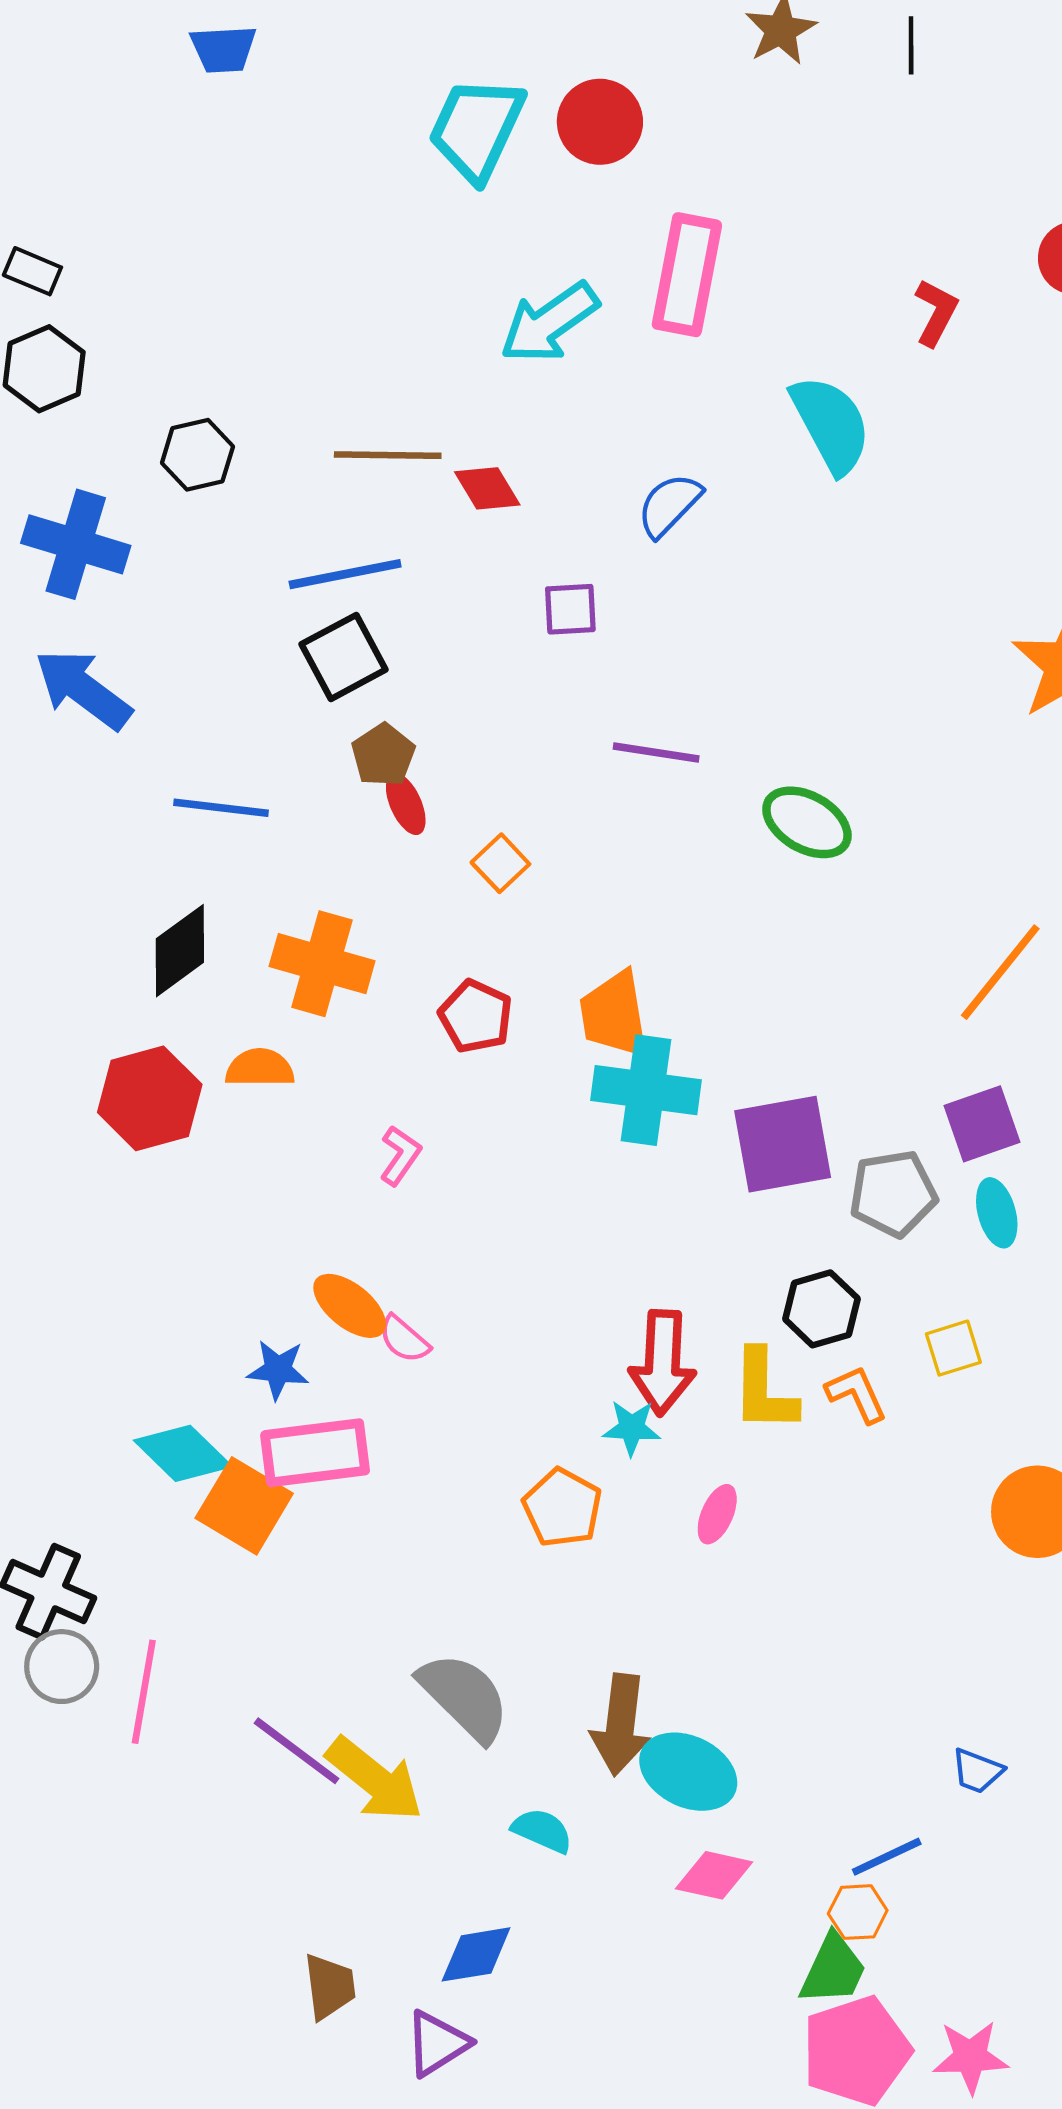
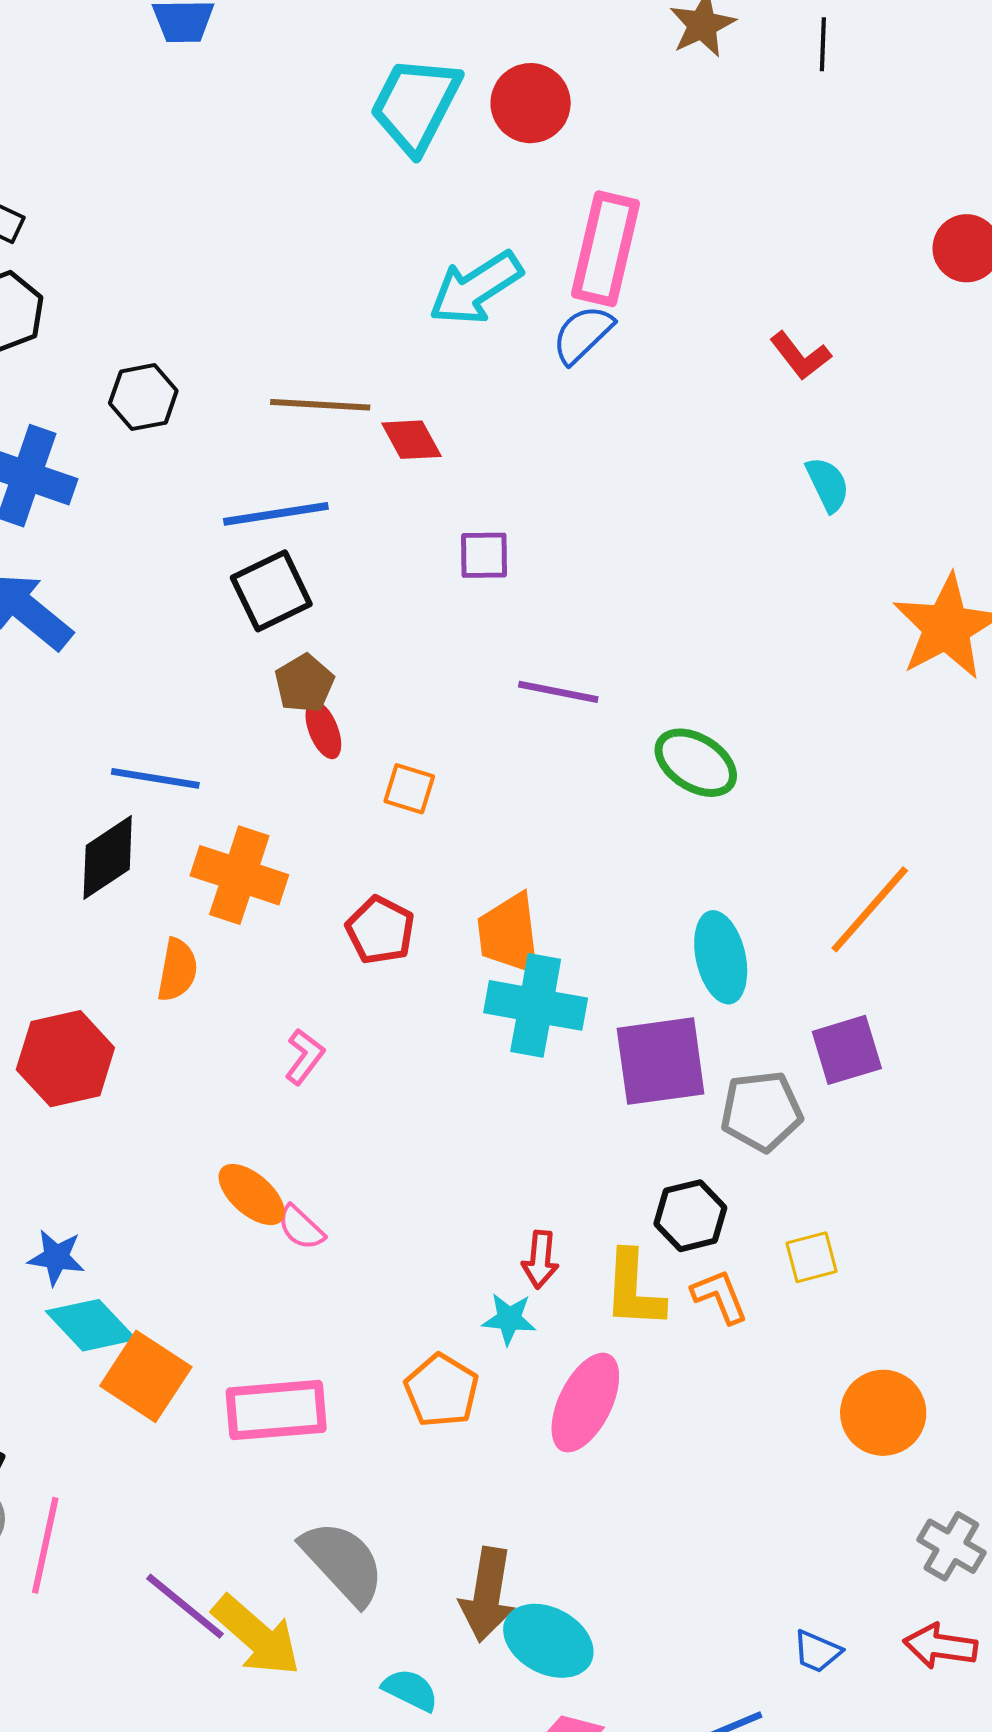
red L-shape: (936, 312) -> (800, 356), moved, turned 112
cyan semicircle: (831, 424) -> (828, 484), moved, size x0.6
blue semicircle: (669, 505) -> (583, 334), moved
blue line: (221, 808) -> (155, 778), moved
orange square: (500, 863) -> (409, 789), turned -32
orange semicircle: (260, 1068) -> (177, 970), turned 98
red hexagon: (150, 1098) -> (65, 1059), moved
cyan ellipse: (997, 1213) -> (721, 957), moved, size x1.4
red arrow: (662, 1363) -> (540, 1260), size x0.6
blue star: (278, 1370) -> (56, 1257), moved
pink rectangle: (315, 1453) -> (276, 1410), moved
pink ellipse: (717, 1514) -> (585, 1403), size x1.8

